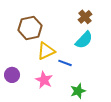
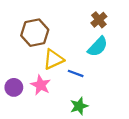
pink star: (44, 80) -> (41, 85), moved
green star: (78, 91) -> (79, 106), moved

